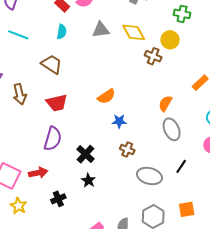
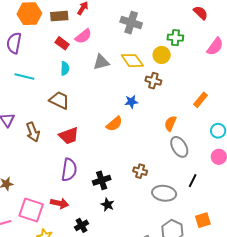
yellow circle: (170, 40) -> (162, 55), moved
blue star: (119, 121) -> (131, 102), moved
black cross: (86, 154) -> (102, 180), turned 36
red arrow: (38, 173) -> (59, 203), turned 30

